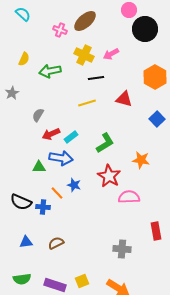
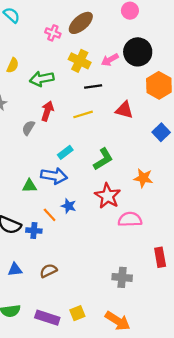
black circle: (145, 29) -> (138, 52), moved
red arrow: (51, 134) -> (47, 111), moved, turned 132

